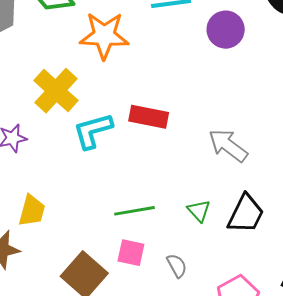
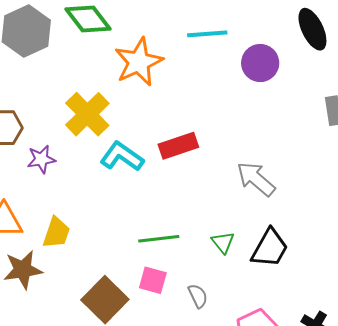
orange star: (104, 35) -> (139, 62), turned -30
red rectangle: (149, 117) -> (178, 146), turned -33
cyan L-shape: (93, 131) -> (122, 156), turned 48

